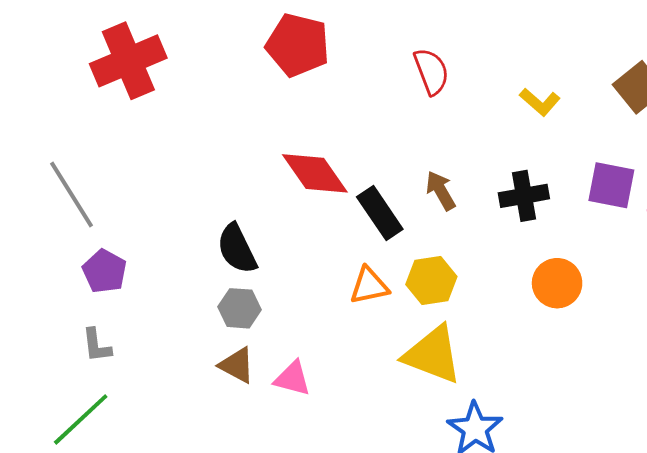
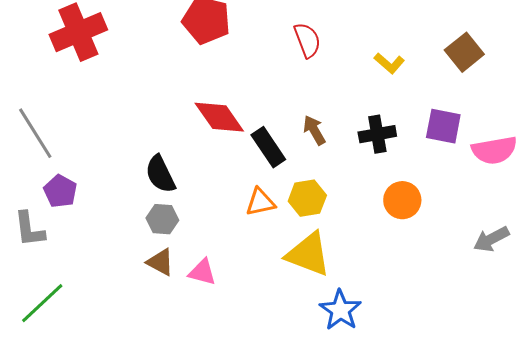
gray L-shape: (97, 345) -> (29, 229), moved, size x1.4

